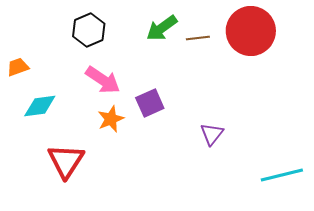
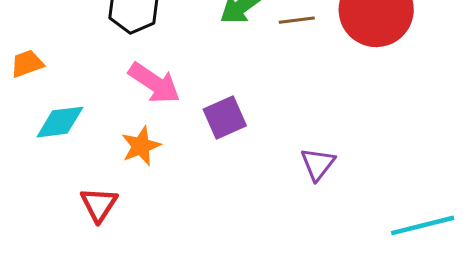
orange star: (111, 119) -> (141, 146), moved
red triangle: (66, 161) -> (99, 204), size x0.7

